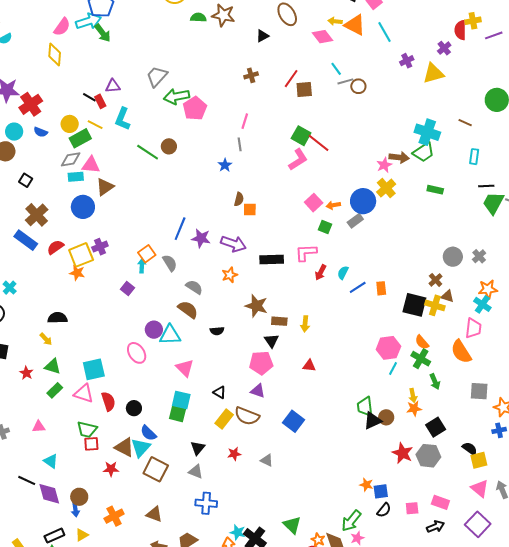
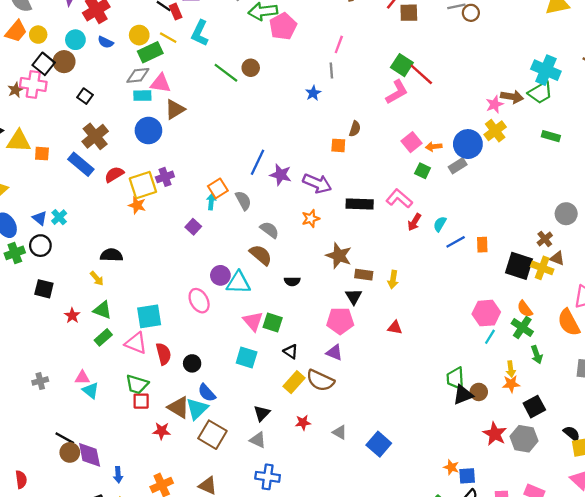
brown semicircle: (239, 199) -> (355, 129), moved
pink L-shape: (306, 253) -> (399, 199), turned 40
green square: (178, 414) -> (273, 322), moved
blue square: (293, 421) -> (379, 444), moved
cyan triangle: (51, 461) -> (91, 390), moved
brown circle: (79, 497) -> (70, 452), moved

